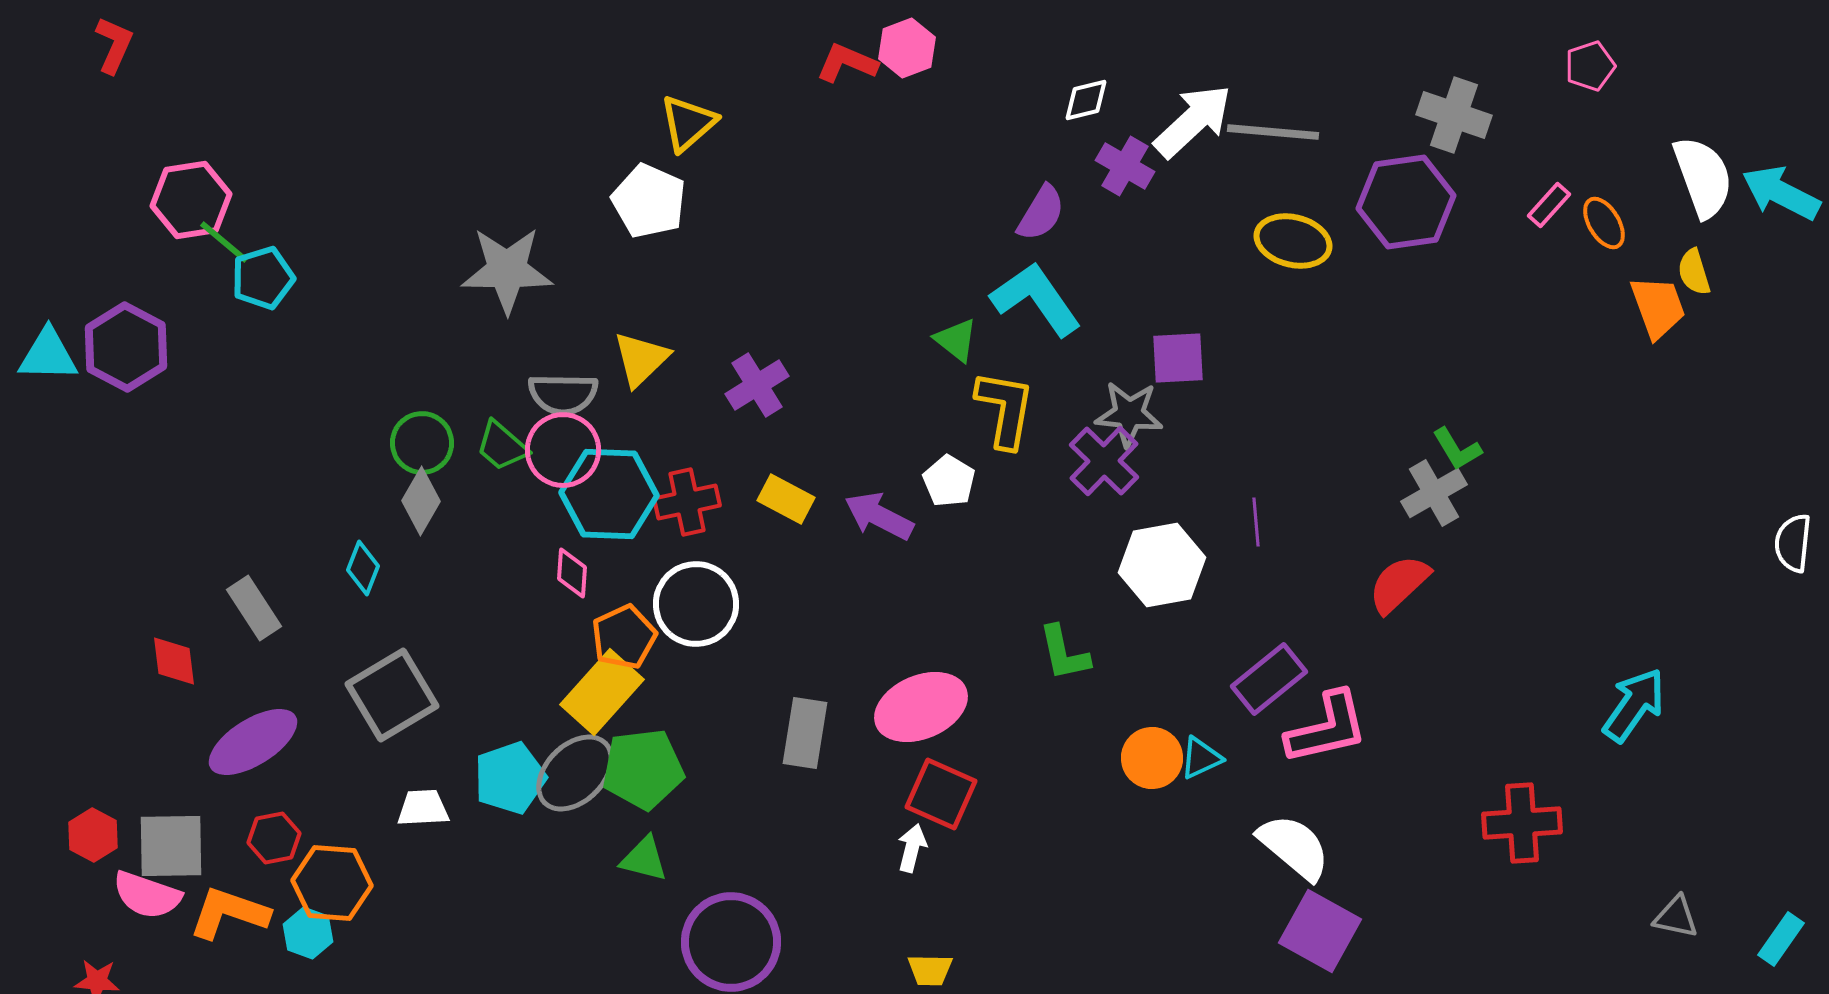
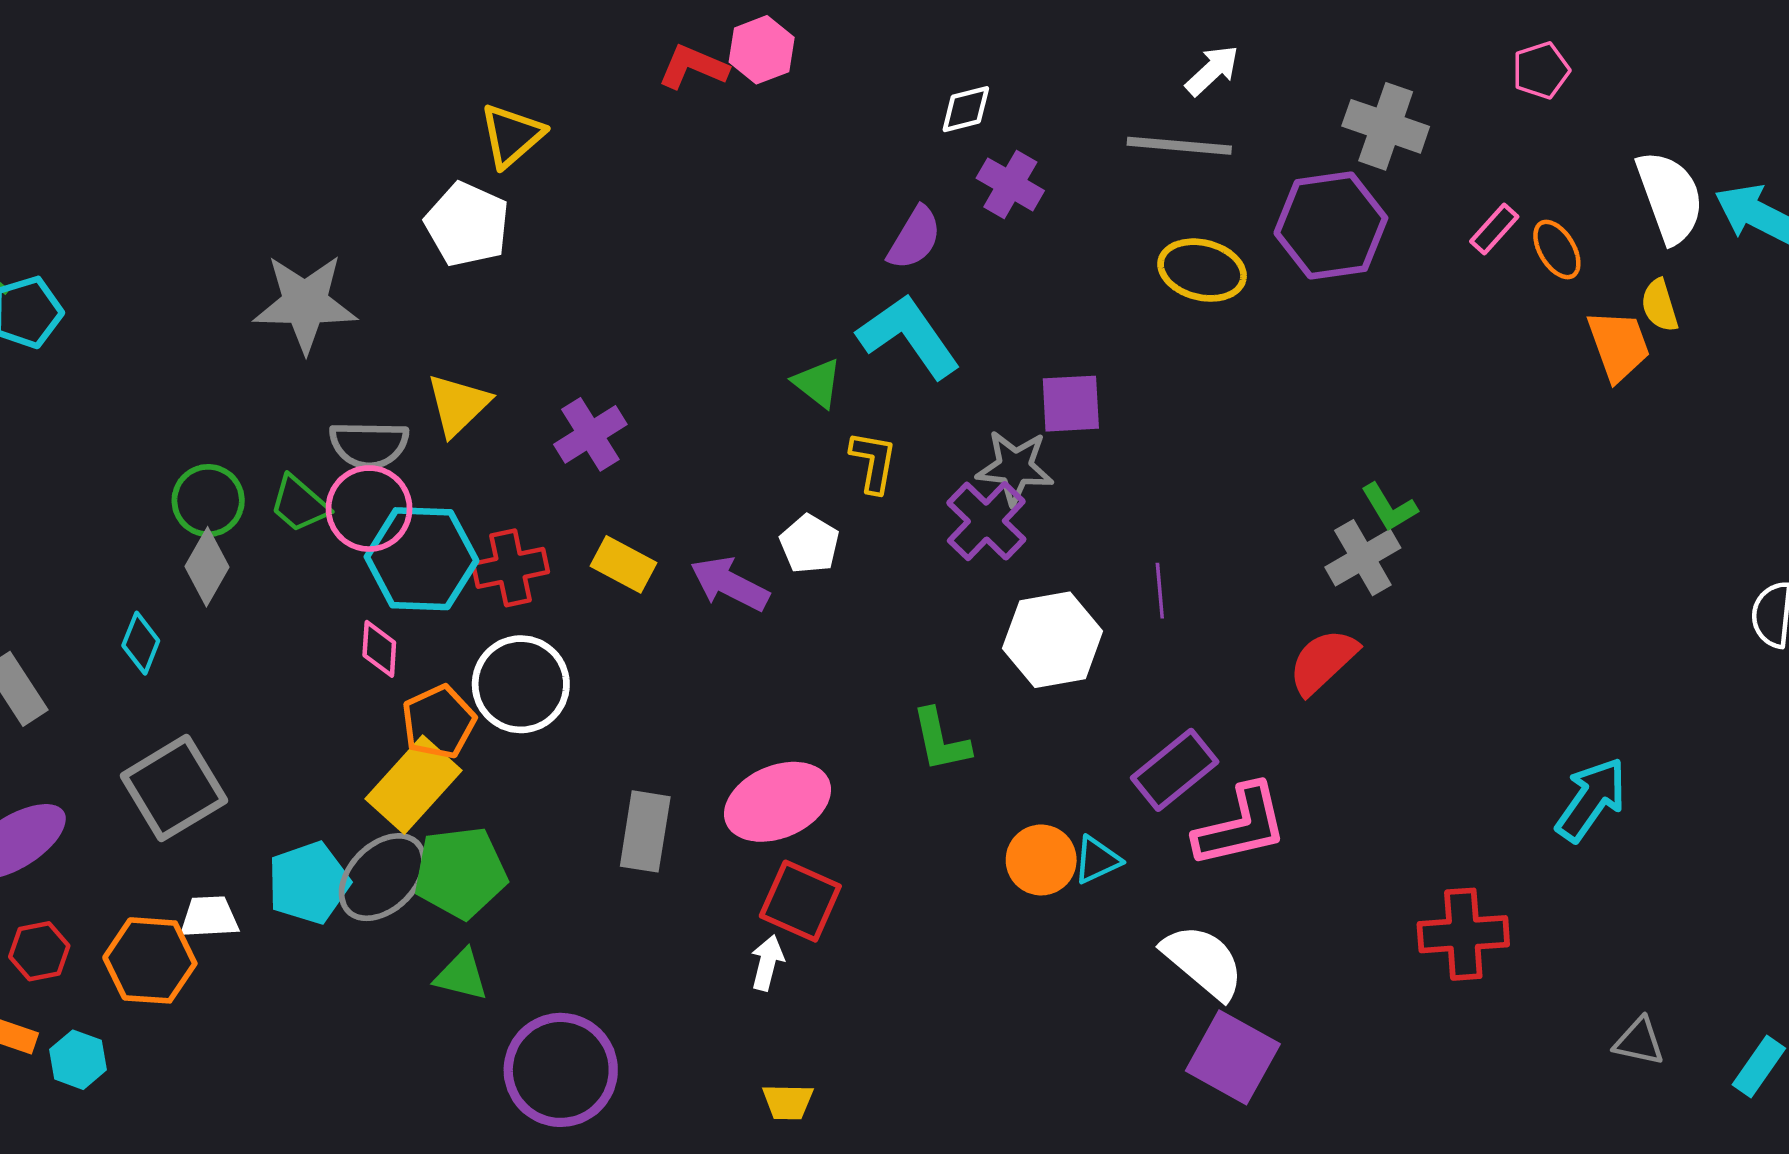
white arrow: (1193, 121) -> (1212, 70), moved, size x0.6
yellow L-shape: (1005, 409) -> (873, 462), size x0.7
orange hexagon: (332, 883) -> (150, 960), moved

